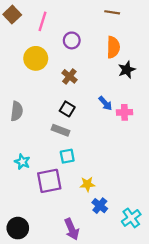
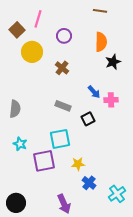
brown square: (12, 15) -> (17, 30), moved
black square: (67, 109) -> (88, 119), moved, turned 32
gray semicircle: (17, 111) -> (15, 109), moved
gray rectangle: (60, 130) -> (63, 106), moved
cyan square: (67, 156) -> (60, 139), size x1.5

